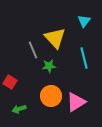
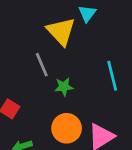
cyan triangle: (84, 21) -> (87, 14), moved
yellow triangle: (55, 38) -> (61, 31), moved

